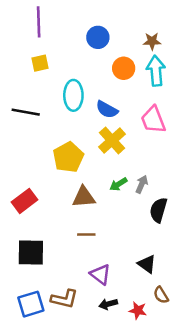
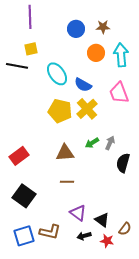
brown star: (152, 41) -> (103, 27), moved
cyan ellipse: (73, 95) -> (57, 74), turned -35
black line: (26, 112) -> (17, 66), moved
yellow pentagon: (68, 157) -> (60, 111), moved, turned -30
black square: (31, 253) -> (24, 196), turned 35
black triangle: (147, 264) -> (102, 220), moved
brown semicircle: (161, 295) -> (125, 229), turned -112

